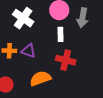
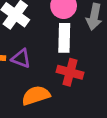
white rectangle: (60, 34) -> (64, 38), size x1.5

